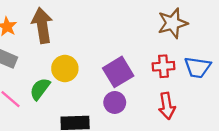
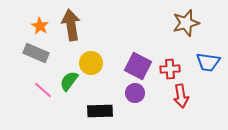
red cross: (163, 66) -> (170, 69), moved
purple square: (118, 72) -> (138, 66), turned -32

